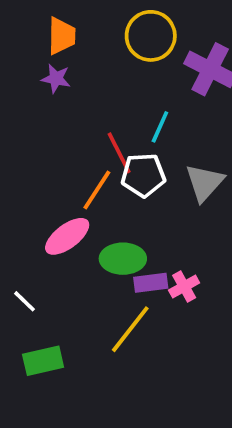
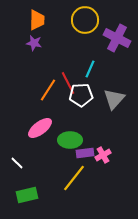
orange line: (97, 190) -> (48, 90), moved

